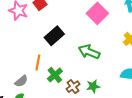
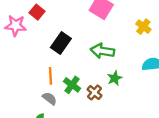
gray semicircle: (21, 81) -> (50, 99), moved, turned -88
green star: (93, 86) -> (115, 78), moved

